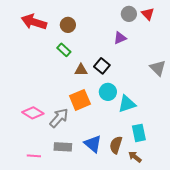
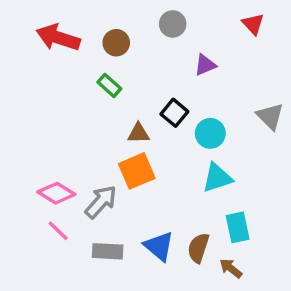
gray circle: (129, 14) -> (173, 24), moved
brown triangle: (81, 70) -> (138, 133), moved
cyan circle: (108, 92) -> (210, 133), moved
pink line: (34, 156) -> (58, 231), moved, turned 40

